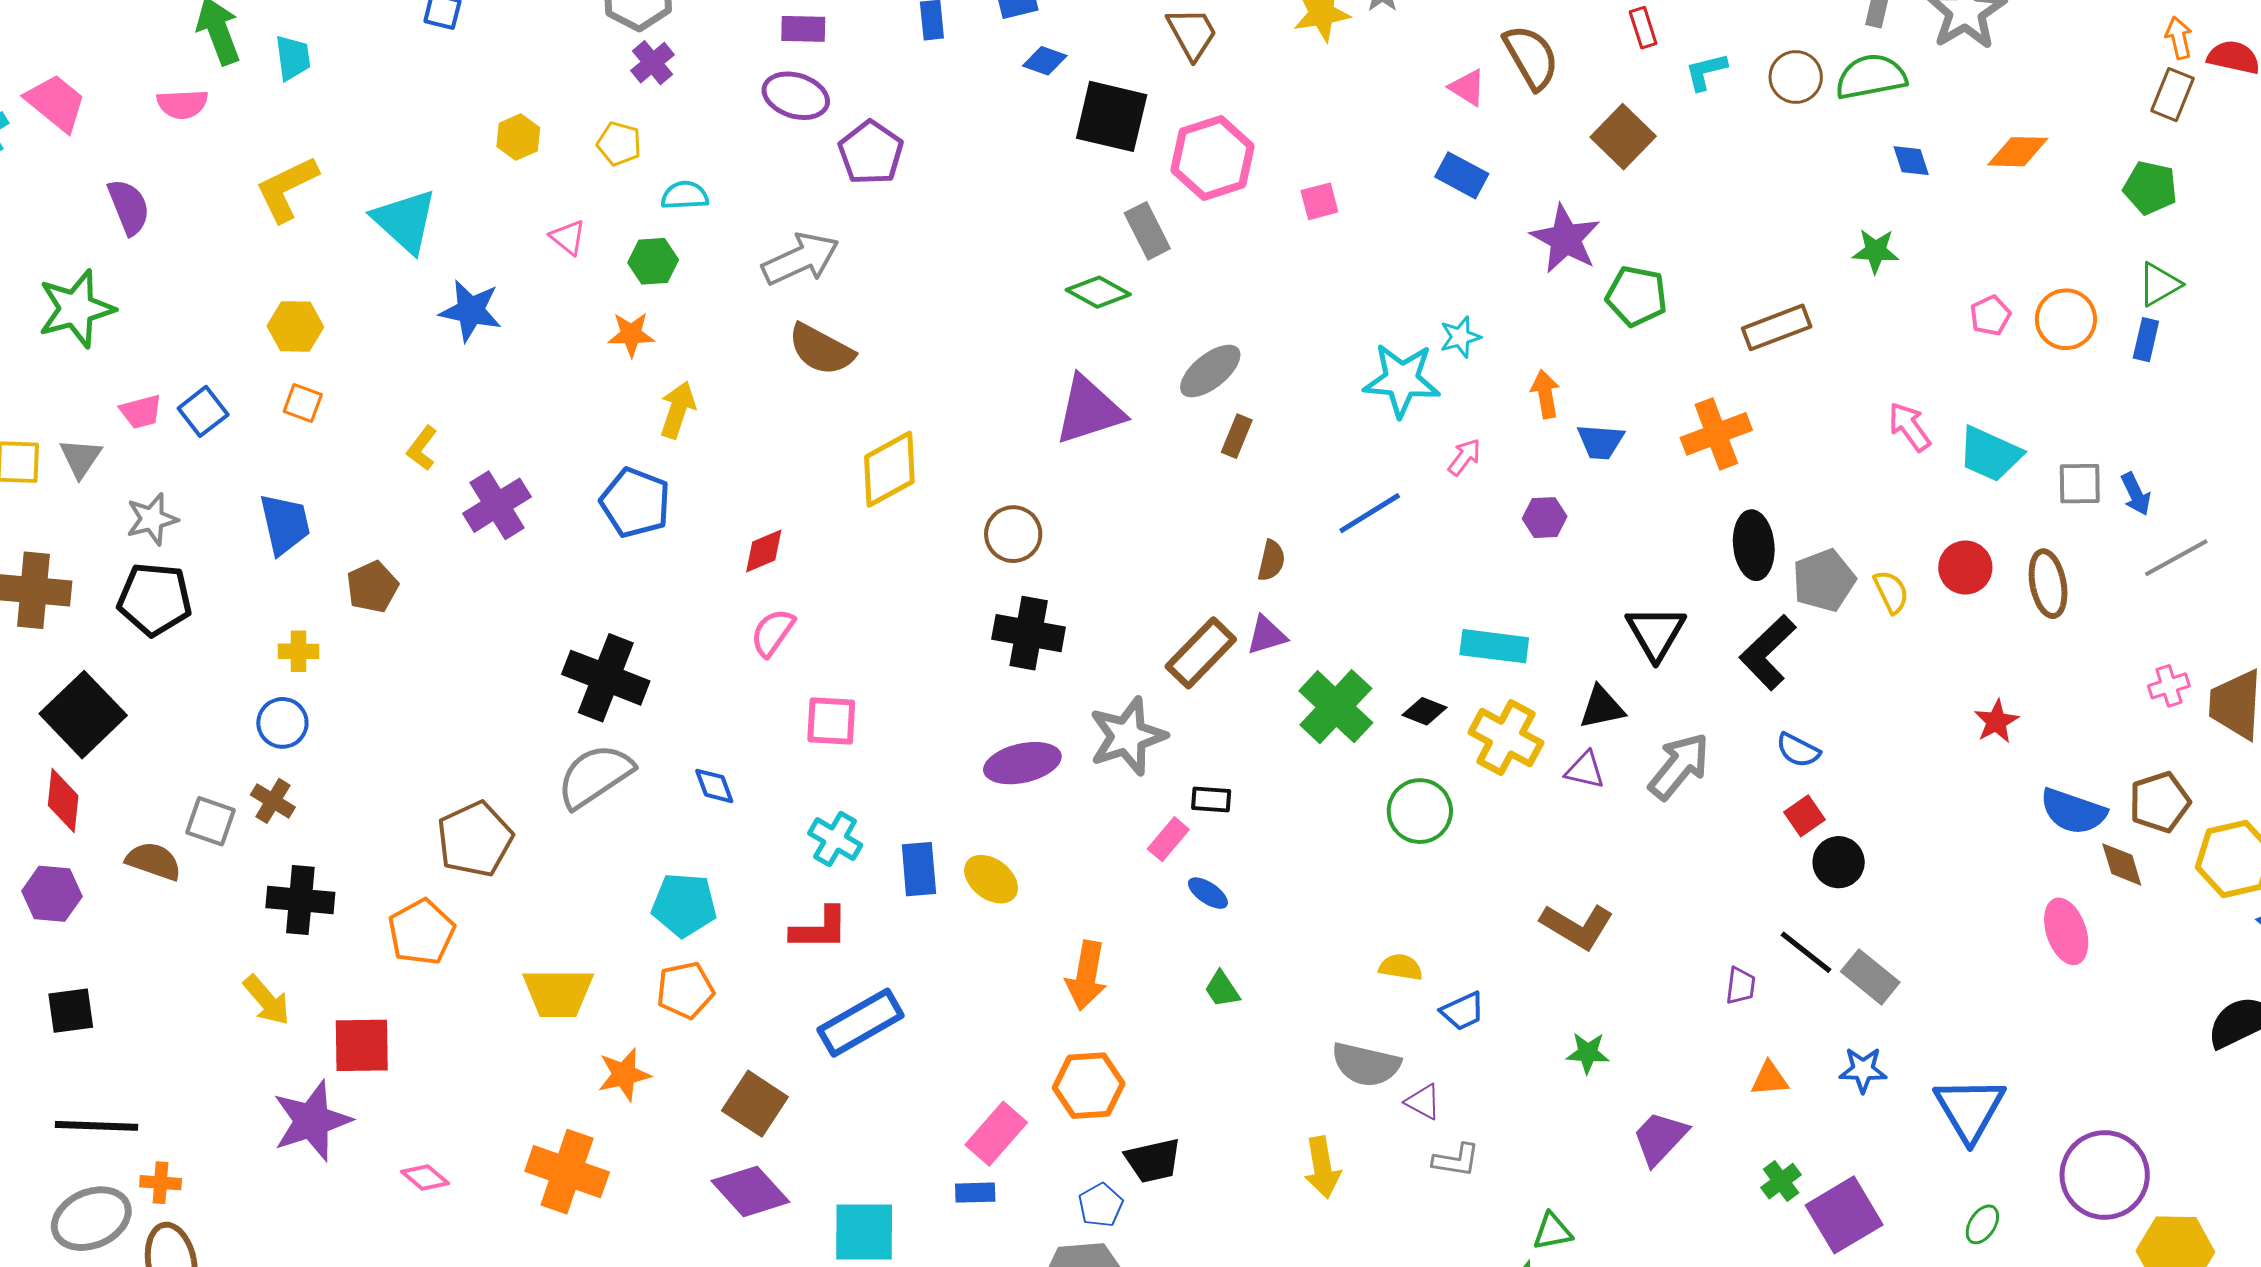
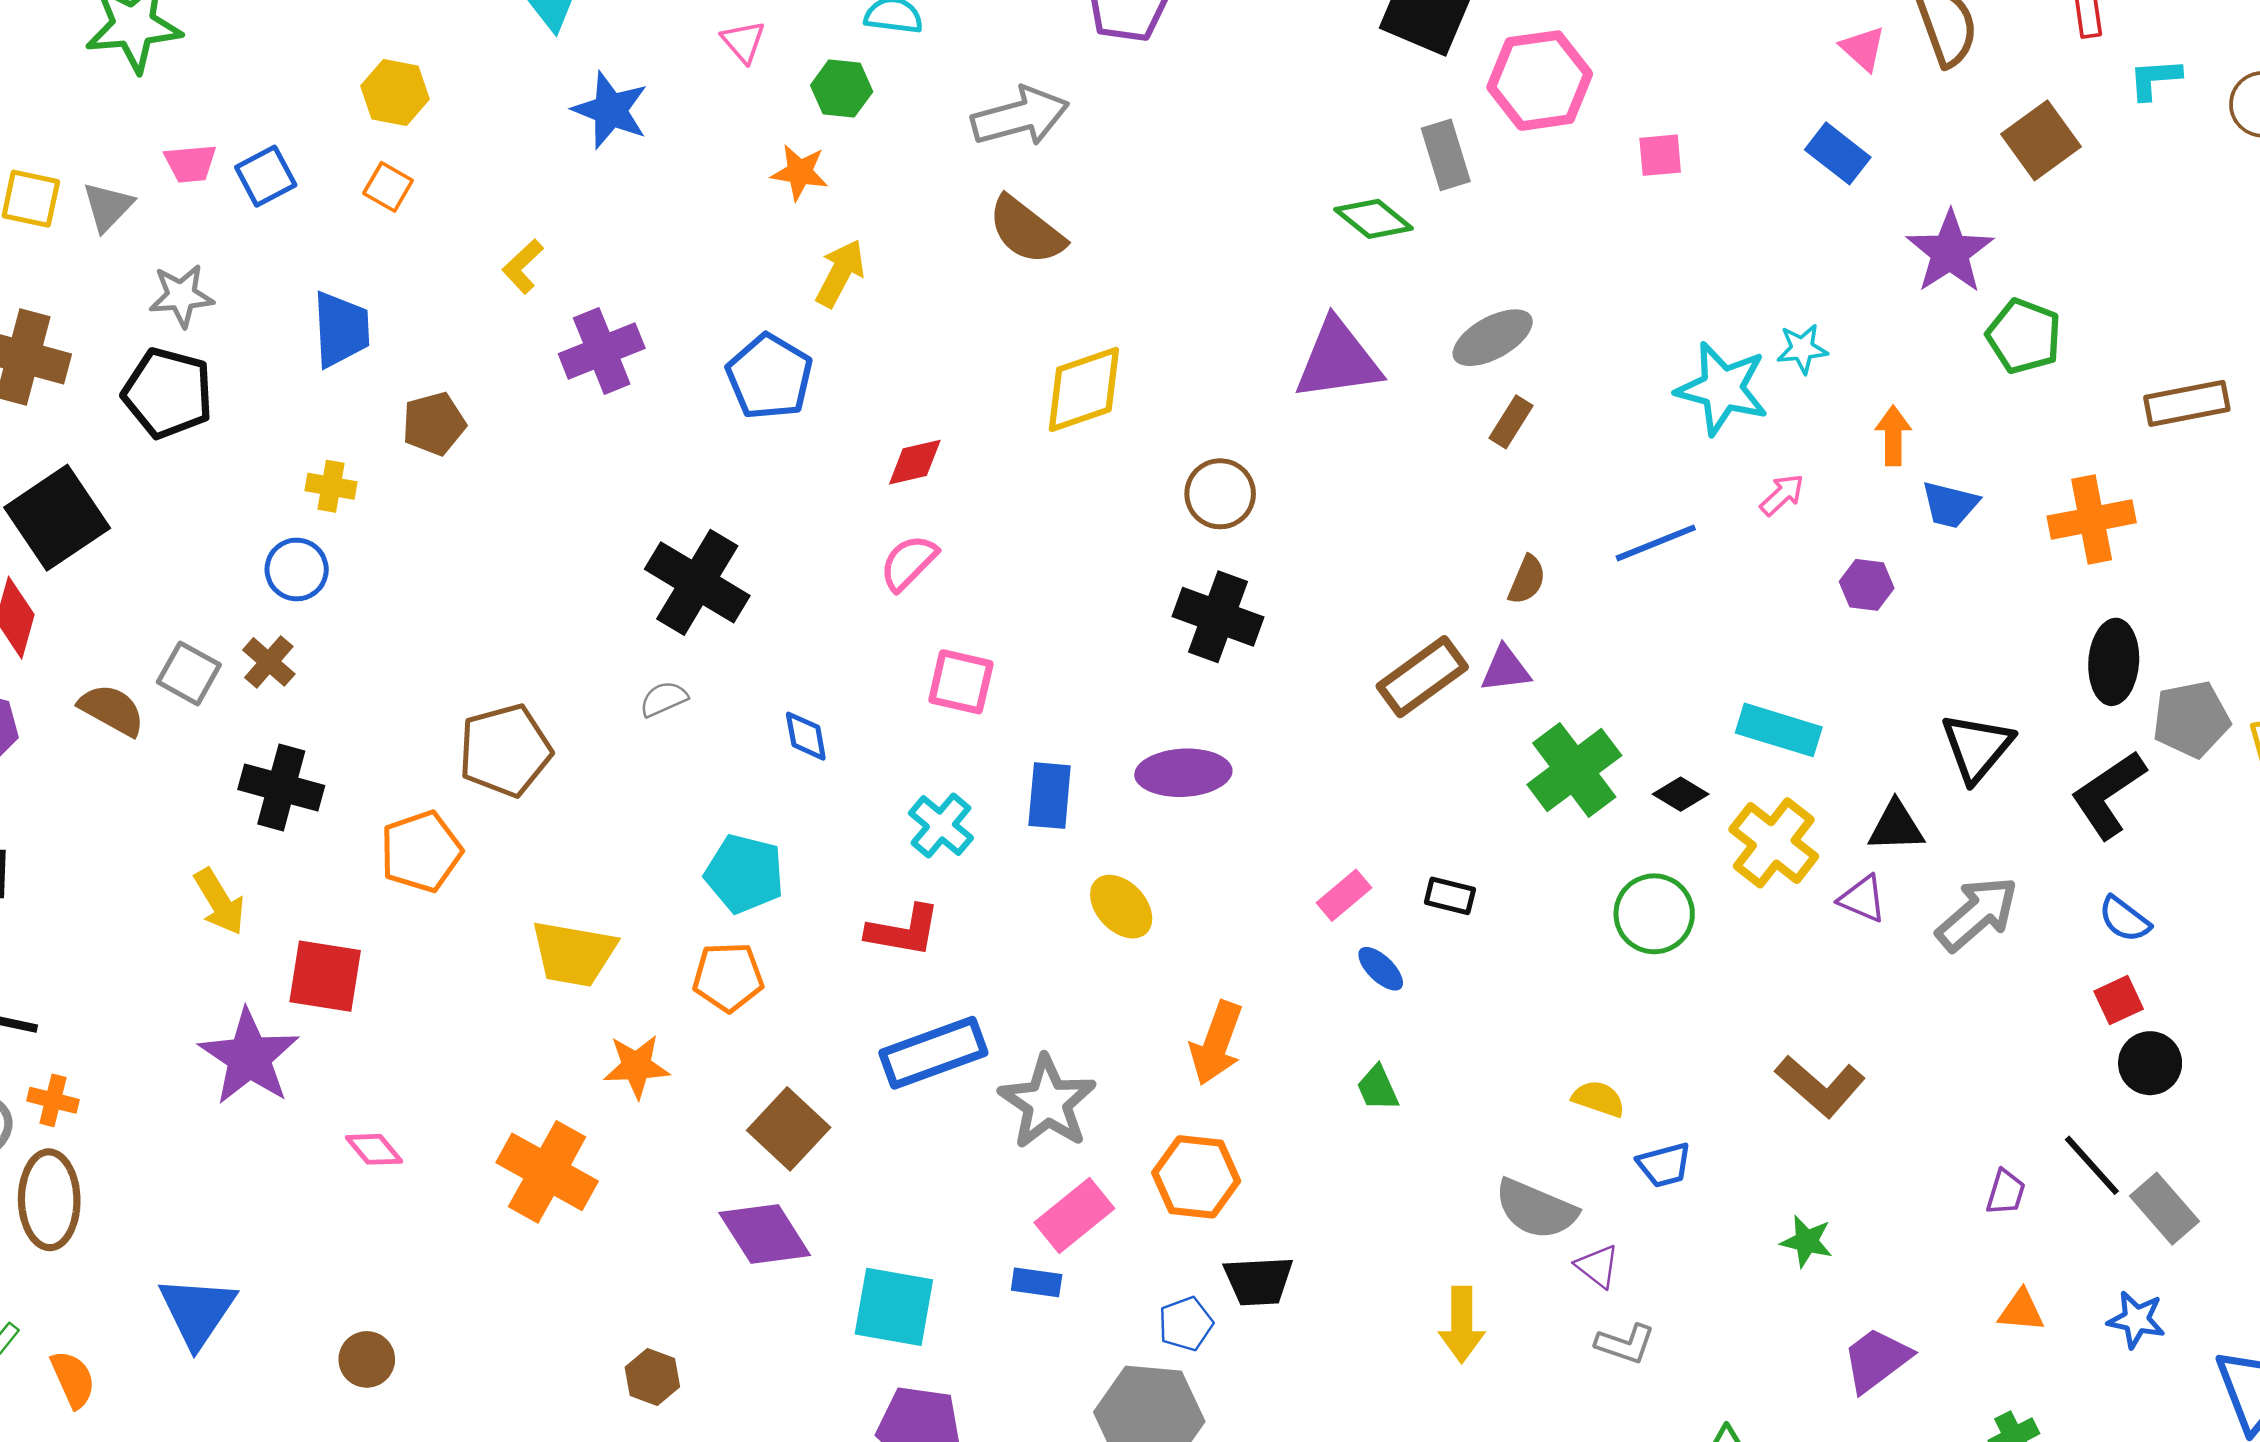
gray star: (1128, 736) -> (1047, 1102), moved, turned -30
gray semicircle: (595, 776) -> (664, 699), size x0.5
black rectangle: (1211, 799) -> (1450, 896), moved
blue rectangle: (919, 869) -> (1050, 796), moved
purple star: (312, 1121) -> (249, 1057), turned -30

